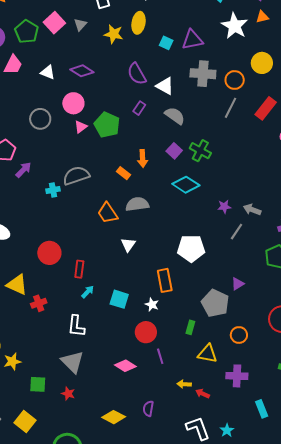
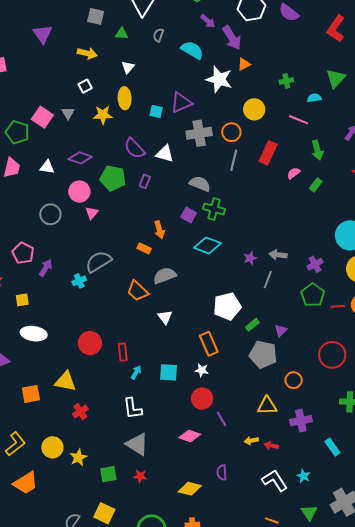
gray semicircle: (175, 116) -> (200, 184), moved
green pentagon: (107, 125) -> (113, 178), moved
red cross: (39, 303) -> (80, 412), moved
green rectangle: (190, 327) -> (252, 325), moved, turned 48

